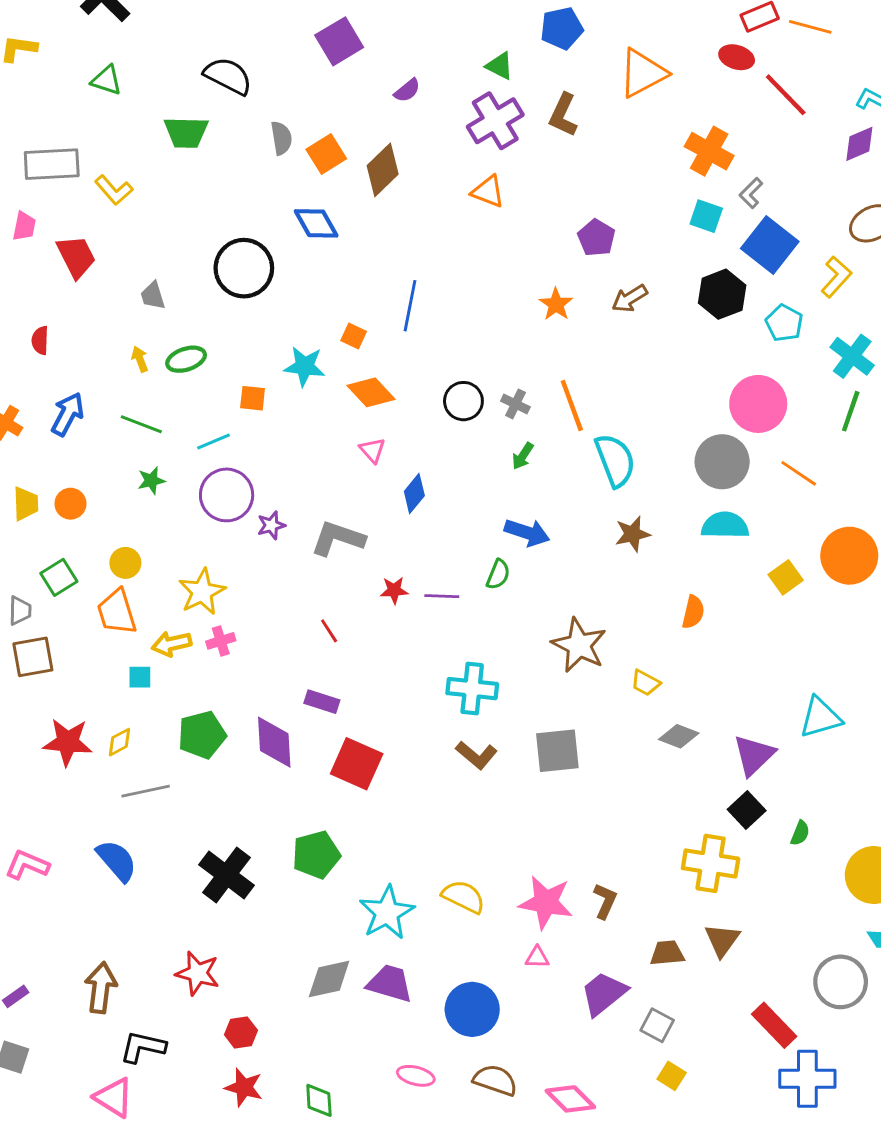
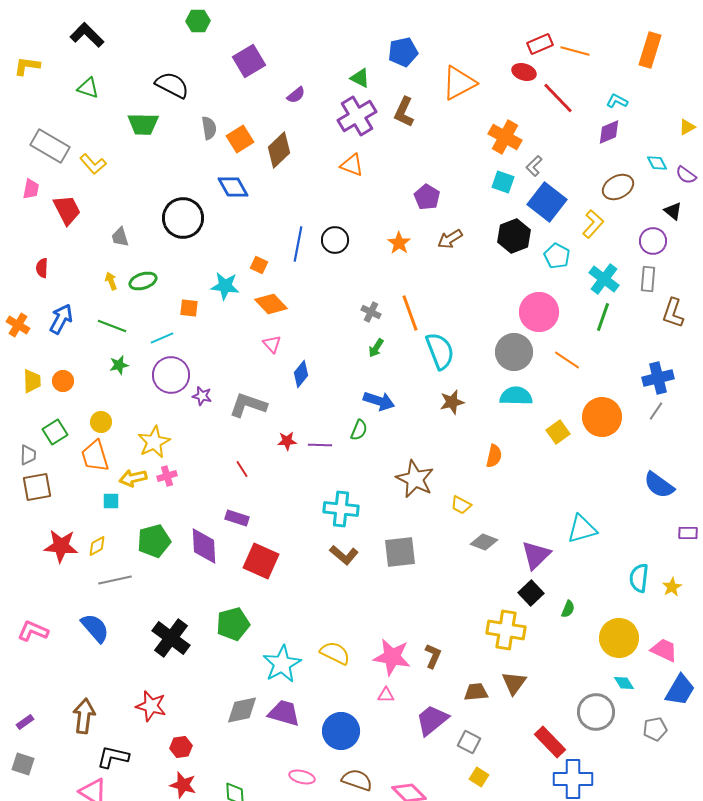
gray rectangle: (52, 164) -> (50, 146), turned 33
black circle: (463, 401) -> (335, 240), moved
purple star: (271, 525) -> (202, 396), turned 30

